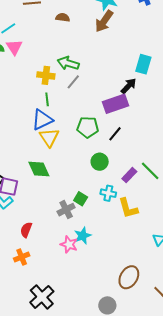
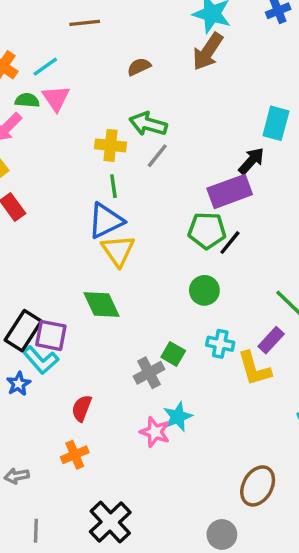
brown semicircle: (63, 17) -> (139, 67), moved, turned -32
green pentagon: (88, 127) -> (207, 231), moved
purple rectangle: (129, 175) -> (271, 340), moved

